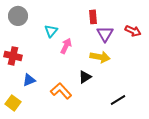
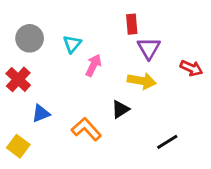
gray circle: (18, 16) -> (30, 38), moved
red arrow: (133, 31) -> (191, 68), moved
red cross: (13, 56) -> (18, 79), turned 30

